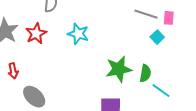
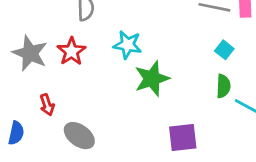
cyan square: (157, 37) -> (224, 50), moved
green star: (119, 69) -> (152, 79), moved

